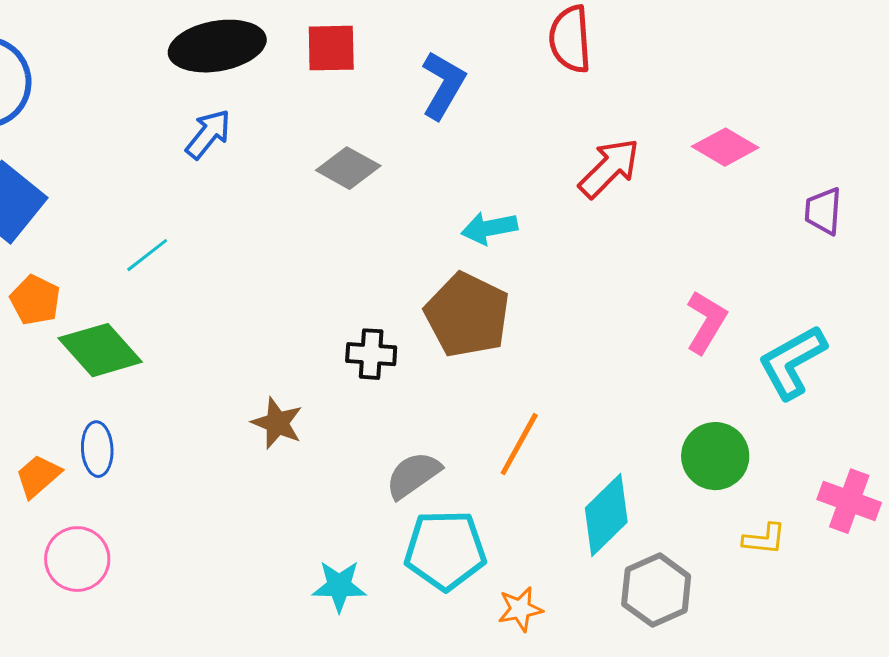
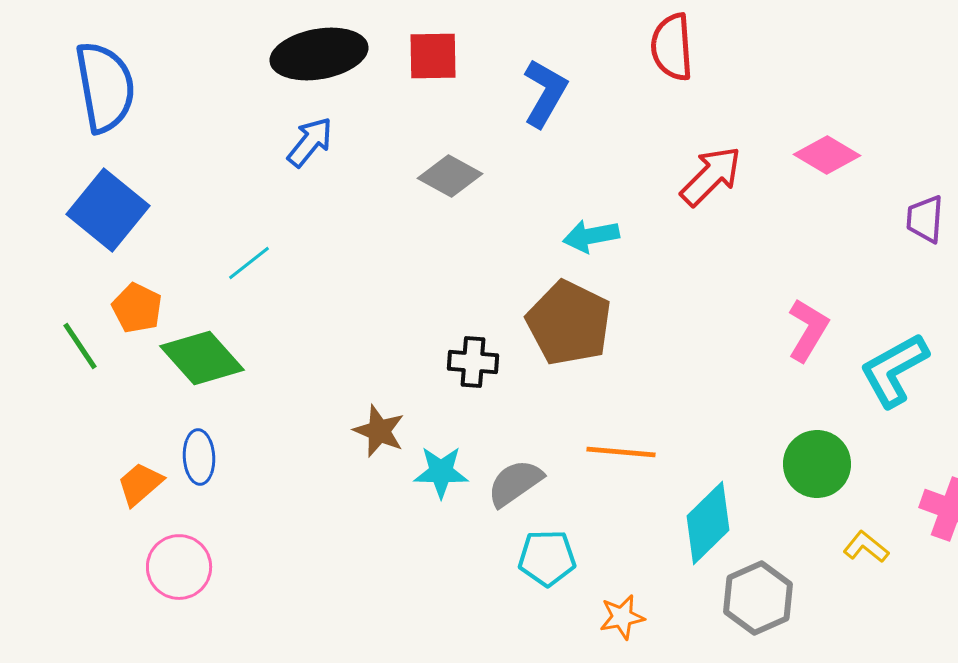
orange line: (519, 444) -> (621, 452), turned 66
yellow L-shape: (764, 539) -> (866, 547), turned -147
cyan pentagon: (445, 550) -> (547, 558), size x0.7
cyan star: (339, 586) -> (441, 472), moved

